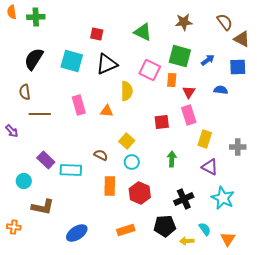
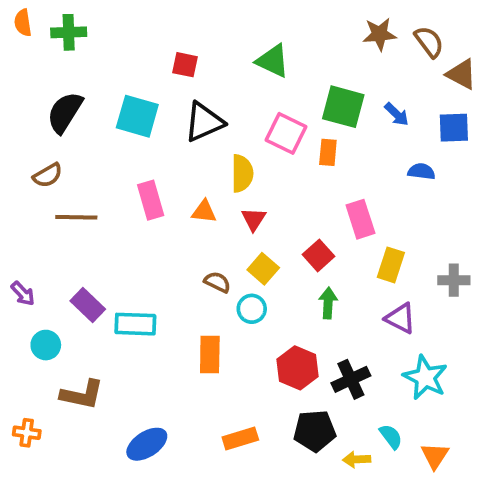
brown star: (184, 22) -> (379, 34), moved
blue arrow: (208, 60) -> (397, 114), turned 80
brown semicircle: (25, 92) -> (48, 175), turned -112
red triangle: (189, 92) -> (254, 219), moved
red square: (162, 122) -> (318, 255), moved, turned -35
purple arrow: (12, 131) -> (23, 294), moved
yellow square: (127, 141) -> (263, 269), moved
brown semicircle: (101, 155) -> (217, 282), moved
red hexagon: (140, 193) -> (297, 368), moved

